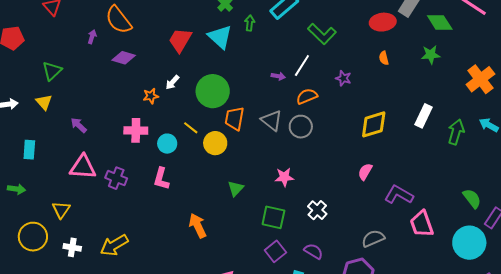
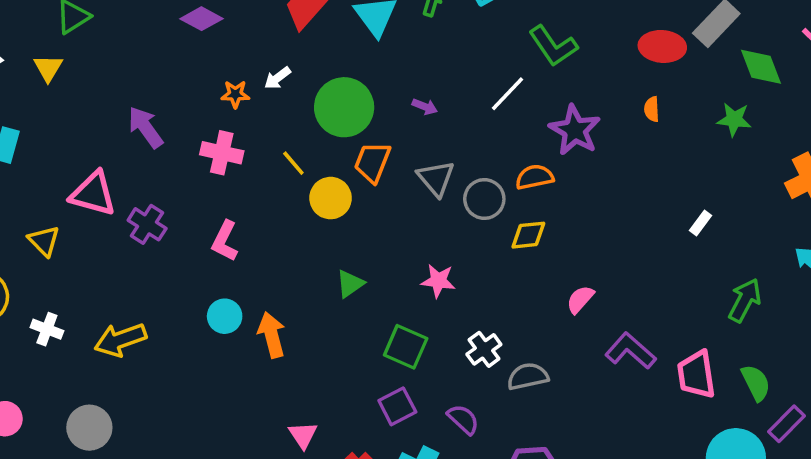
purple arrow: (278, 76) -> (425, 107), moved
purple star: (343, 78) -> (575, 130), size x1.8
orange semicircle: (307, 96) -> (535, 177), moved
white rectangle: (424, 116) -> (700, 223), size x0.6
yellow diamond: (374, 124) -> (528, 235), moved, size x0.7
purple arrow: (79, 125) -> (146, 127), moved, size x1.4
pink cross: (136, 130) -> (222, 153), moved
green arrow: (456, 132) -> (745, 300), moved
cyan circle: (167, 144) -> (225, 316), moved
yellow triangle: (61, 210) -> (44, 241), moved, turned -30
pink trapezoid: (422, 224) -> (696, 374), moved
gray semicircle: (373, 238) -> (528, 376), moved

